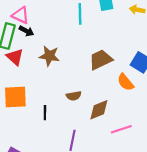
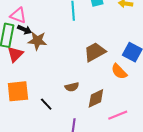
brown star: (49, 56) -> (37, 41), moved
red triangle: (15, 57) -> (15, 54), turned 36
black line: (45, 113) -> (46, 104), turned -40

